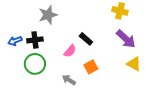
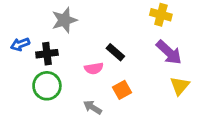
blue arrow: (15, 41) -> (20, 44), moved
pink semicircle: (70, 51) -> (94, 68), turned 40
yellow triangle: (134, 64) -> (180, 86), turned 42

